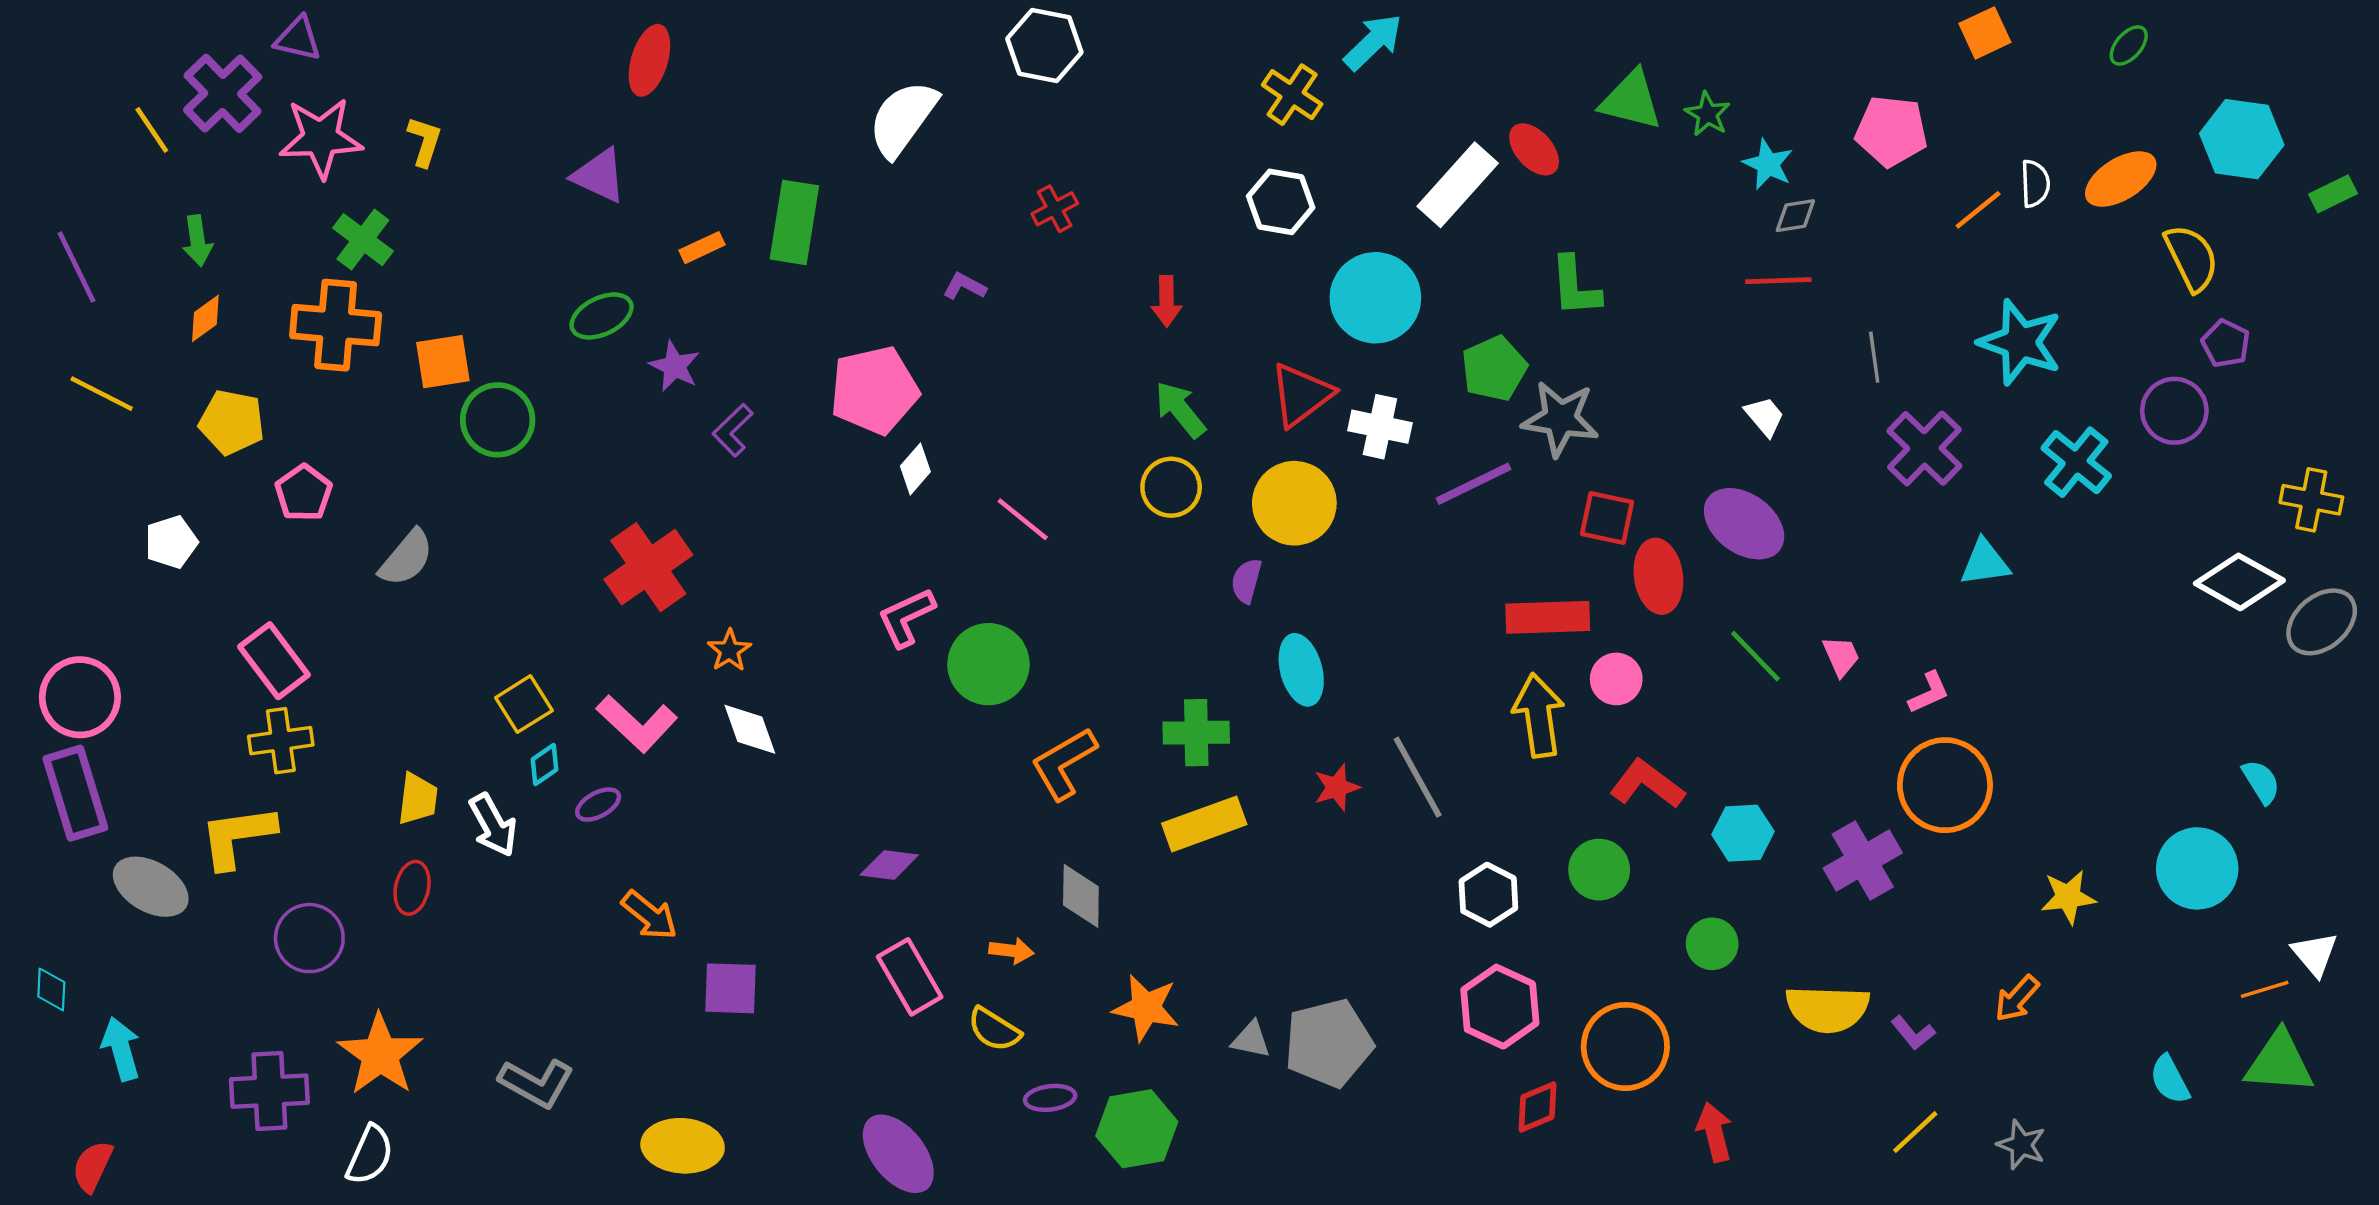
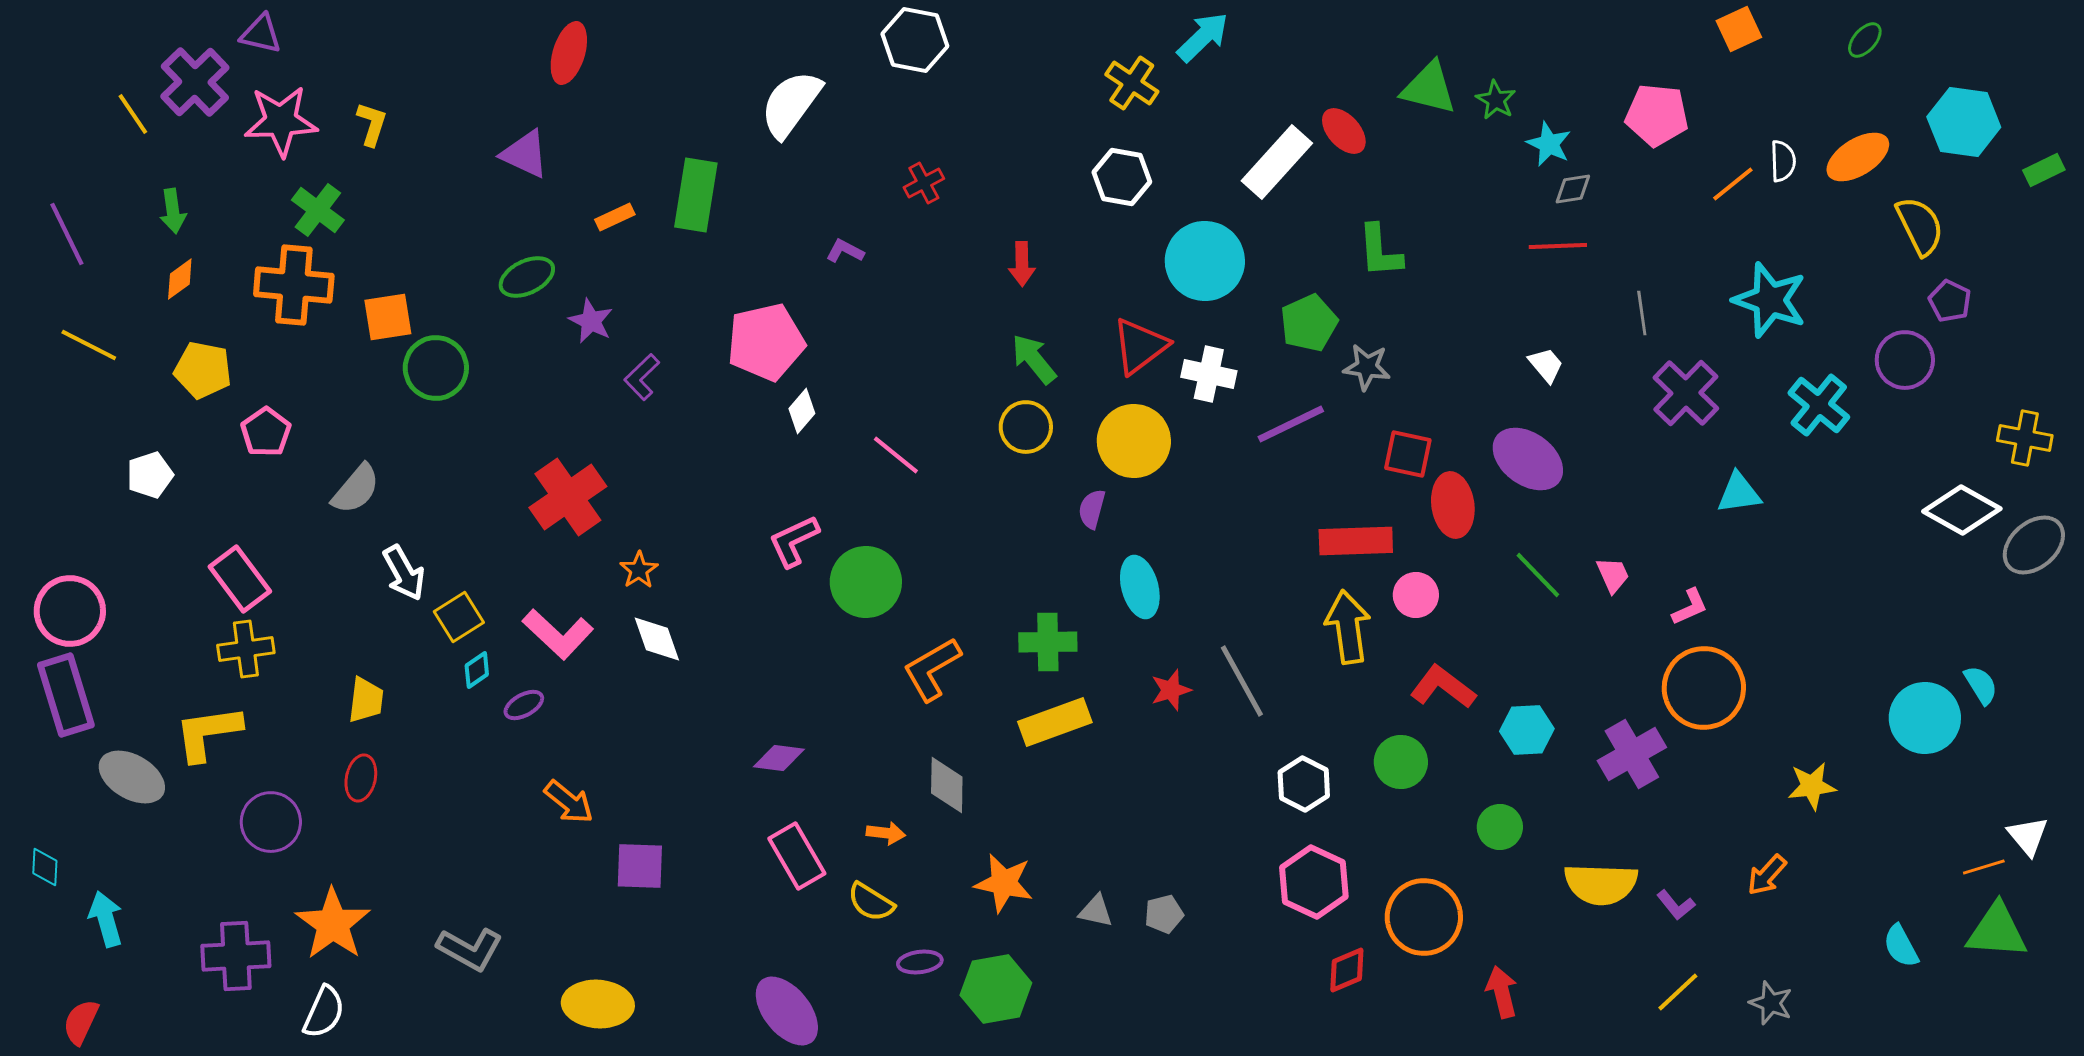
gray star: (1560, 419) -> (1367, 367), size x0.7
white arrow: (493, 825) -> (404, 573), moved
cyan circle: (2197, 868) -> (1925, 718), moved
gray pentagon: (1329, 1043) -> (1164, 914), size x0.5

